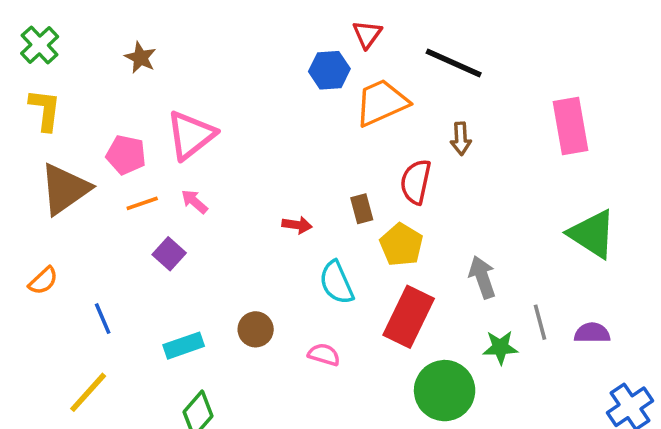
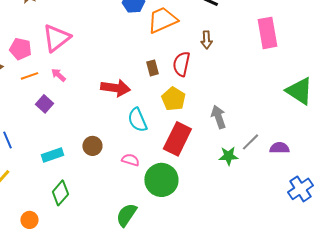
brown rectangle: (362, 209) -> (152, 68), moved
red arrow: (297, 225) -> (115, 88), size x1.8
green triangle: (592, 234) -> (299, 91), moved
gray line: (540, 322) -> (250, 142), turned 60
green circle: (445, 391) -> (161, 180), moved

